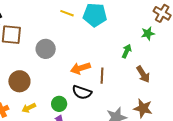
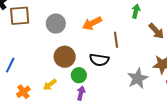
orange arrow: (80, 68) -> (92, 23), moved
brown circle: (19, 81) -> (65, 57), moved

